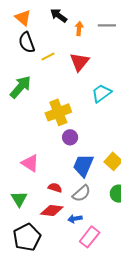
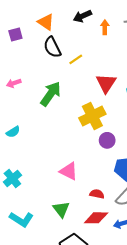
black arrow: (59, 16) -> (82, 16), turned -54
red triangle: (80, 62) -> (106, 83), moved

